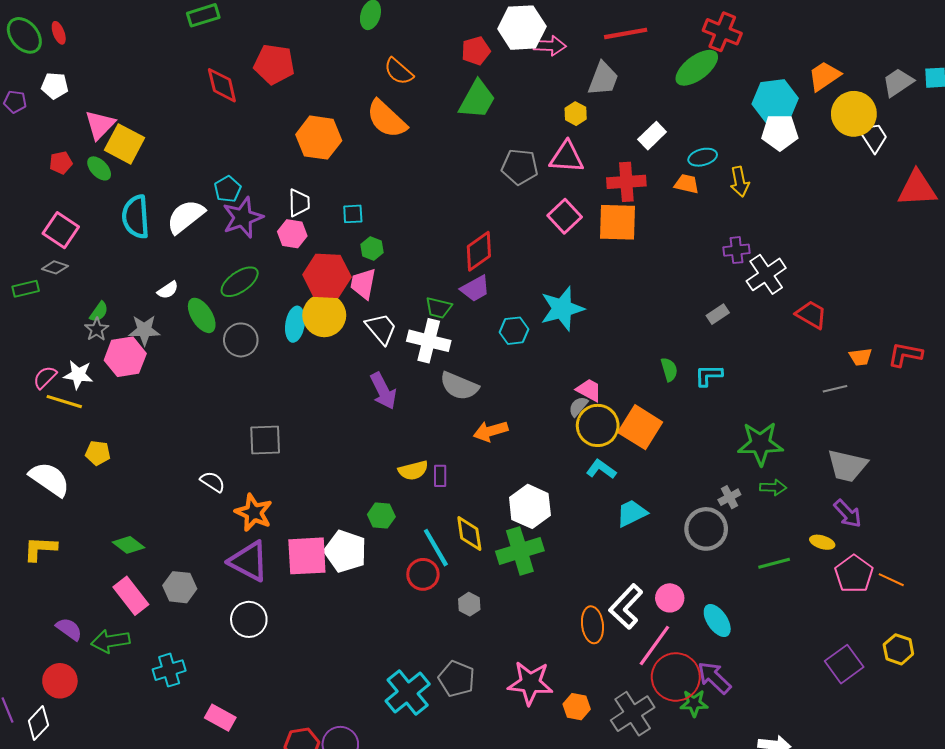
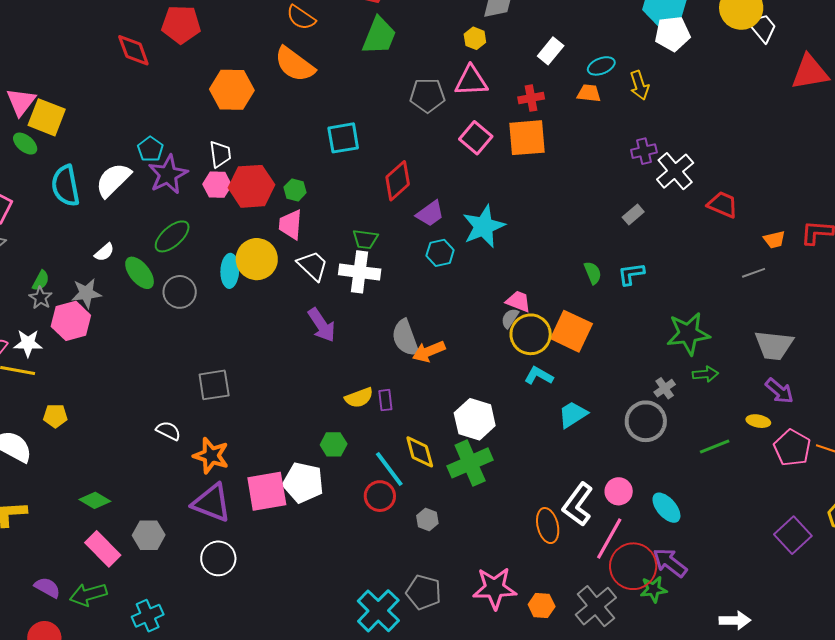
red cross: (626, 182) -> (531, 98), size x0.7
cyan square: (353, 214) -> (343, 138), moved, size x1.6
red hexagon: (327, 276) -> (251, 186), moved
purple trapezoid: (475, 289) -> (430, 214), moved
gray semicircle: (459, 386) -> (405, 338), moved, turned 54

